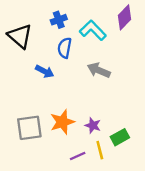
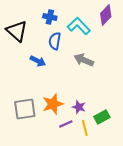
blue cross: (59, 20) -> (50, 17), turned 32
purple line: (78, 156) -> (66, 124), moved

